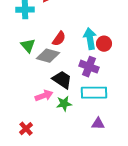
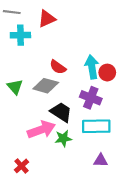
red semicircle: (59, 39) -> (58, 67), turned 91
green triangle: (28, 46) -> (15, 87), moved
pink arrow: (44, 96) -> (41, 130), size x1.4

